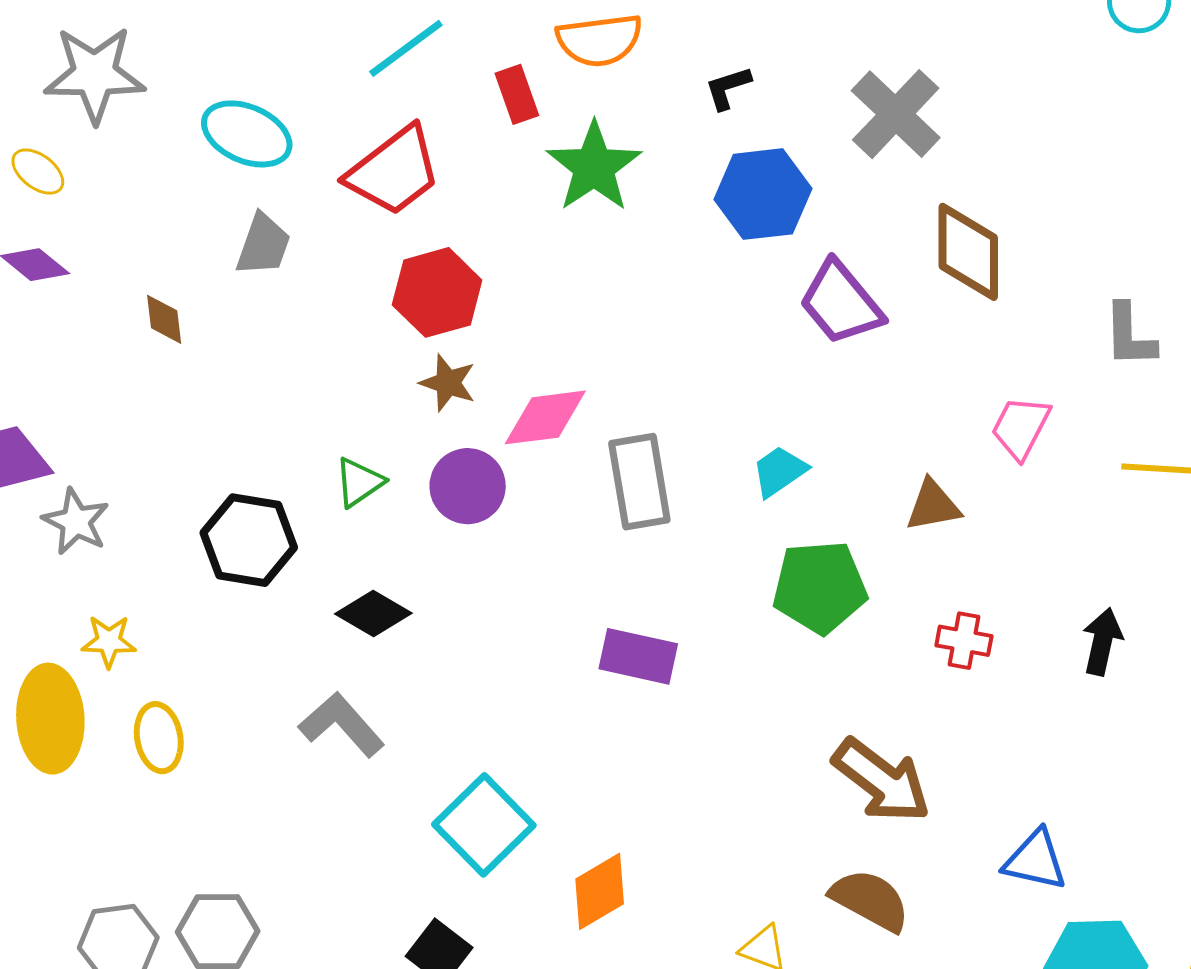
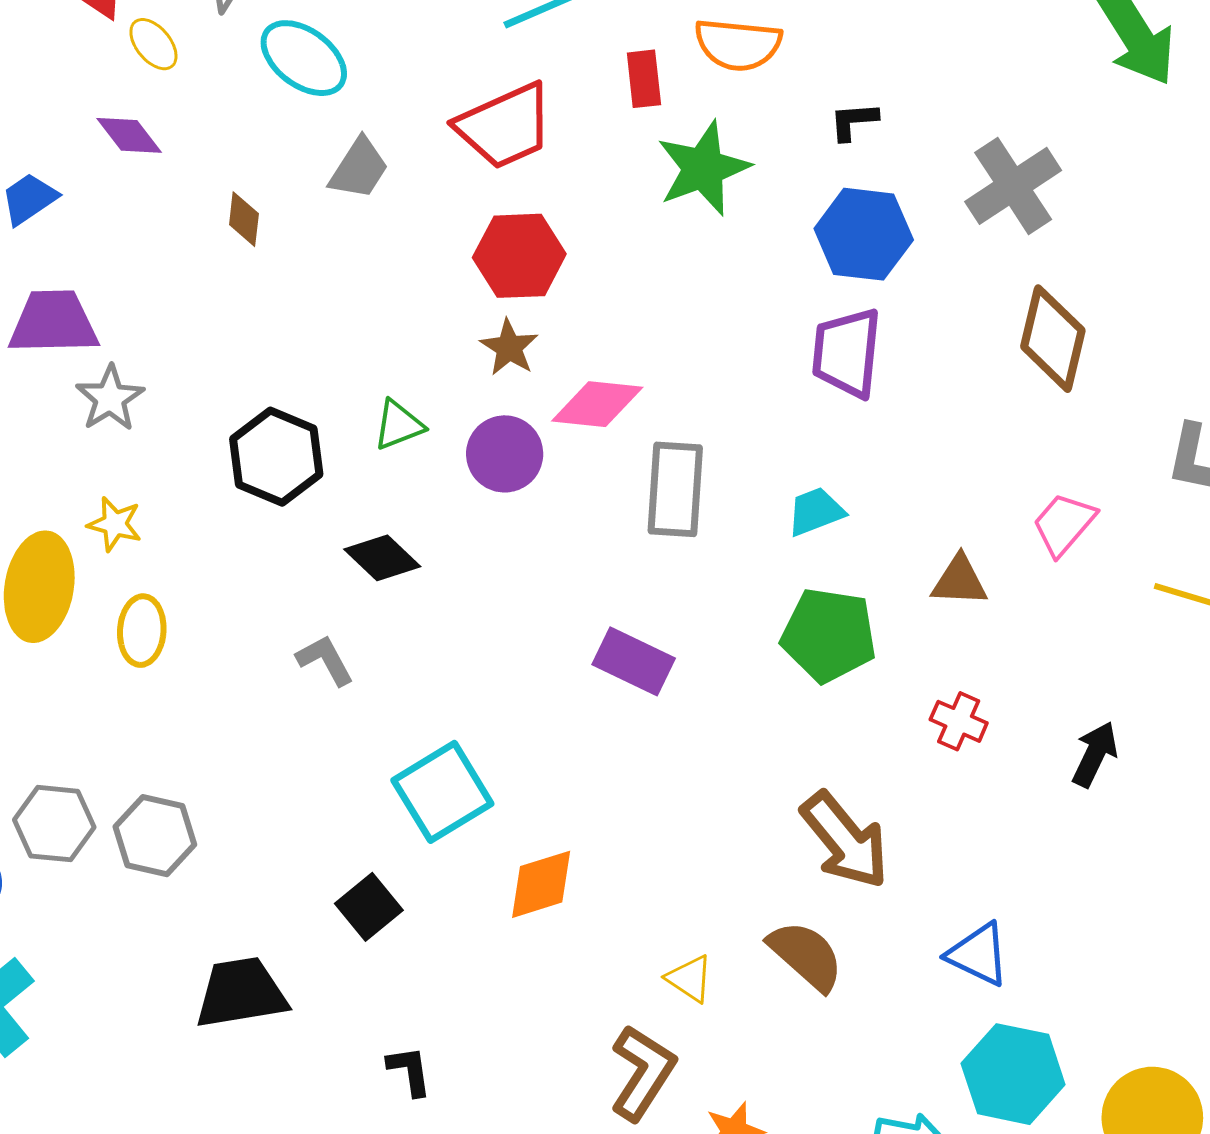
cyan ellipse: (247, 134) -> (304, 58), moved
purple trapezoid: (841, 303) -> (847, 353), moved, turned 32
gray L-shape: (342, 725) -> (325, 660), size x0.7

